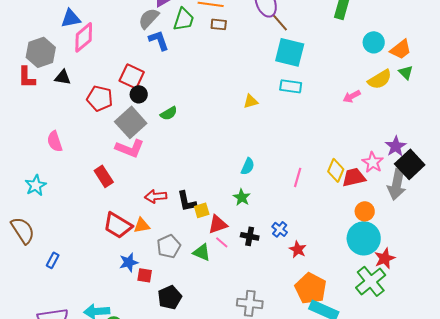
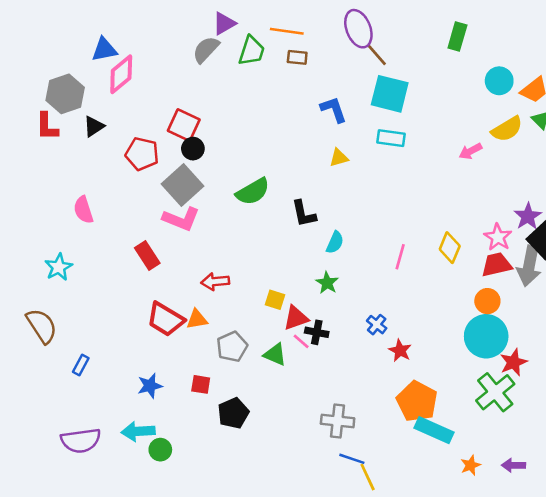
blue L-shape: (159, 40) -> (334, 109), moved
black triangle: (63, 77) -> (94, 126), turned -42
green semicircle: (169, 113) -> (253, 192), moved, size x1.5
red trapezoid: (354, 177) -> (497, 265), moved
black L-shape: (187, 201) -> (304, 214), moved
yellow square: (202, 210) -> (275, 300), turned 35
black cross: (250, 236) -> (317, 332), moved
blue star: (129, 262) -> (150, 386), moved

